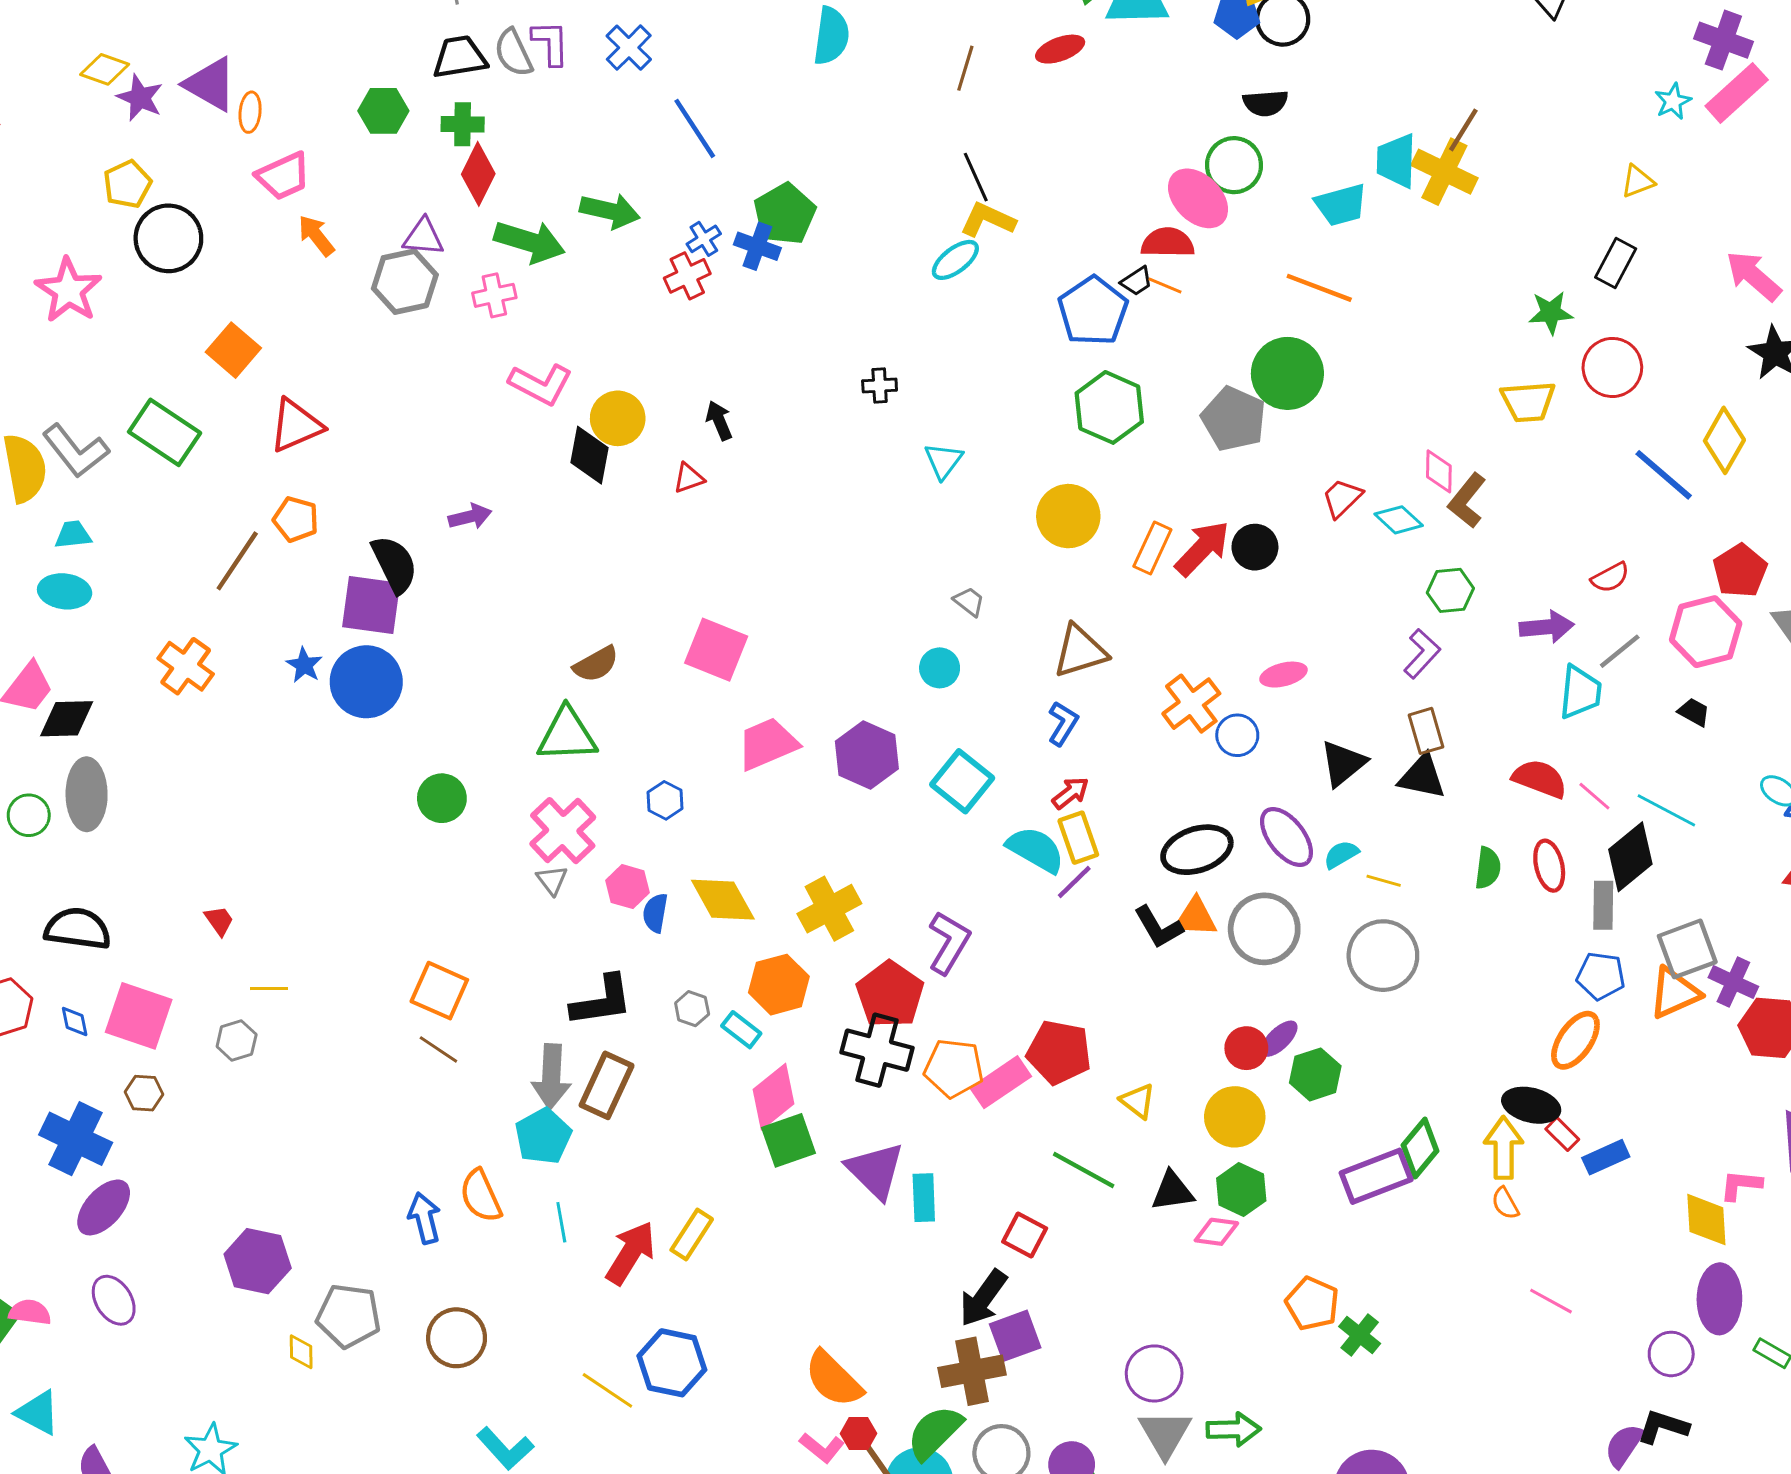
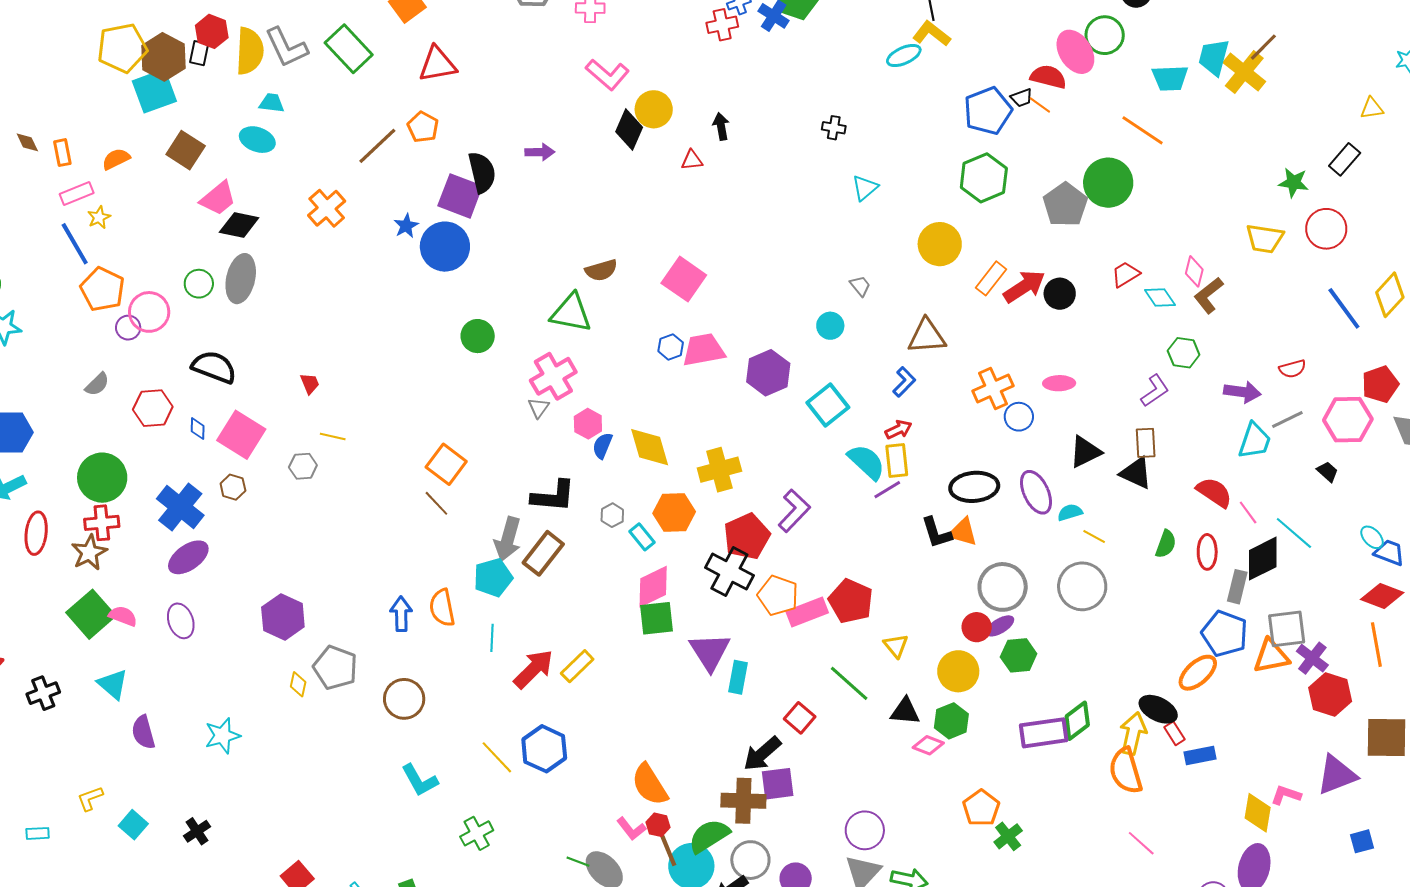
blue hexagon: (665, 800) -> (671, 347), moved
gray circle: (1264, 929) -> (1003, 587), moved
blue pentagon: (1601, 976) -> (1225, 634), size x1.4
orange semicircle: (1505, 1203) -> (1126, 771), size x2.0

